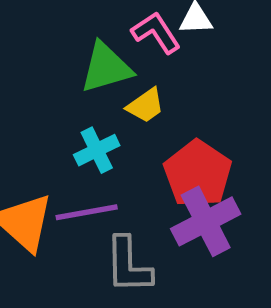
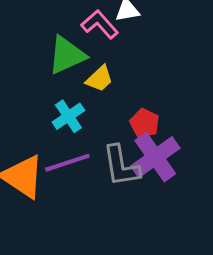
red pentagon: (198, 174) -> (145, 123), size x0.6
gray L-shape: (128, 265) -> (121, 166), moved

